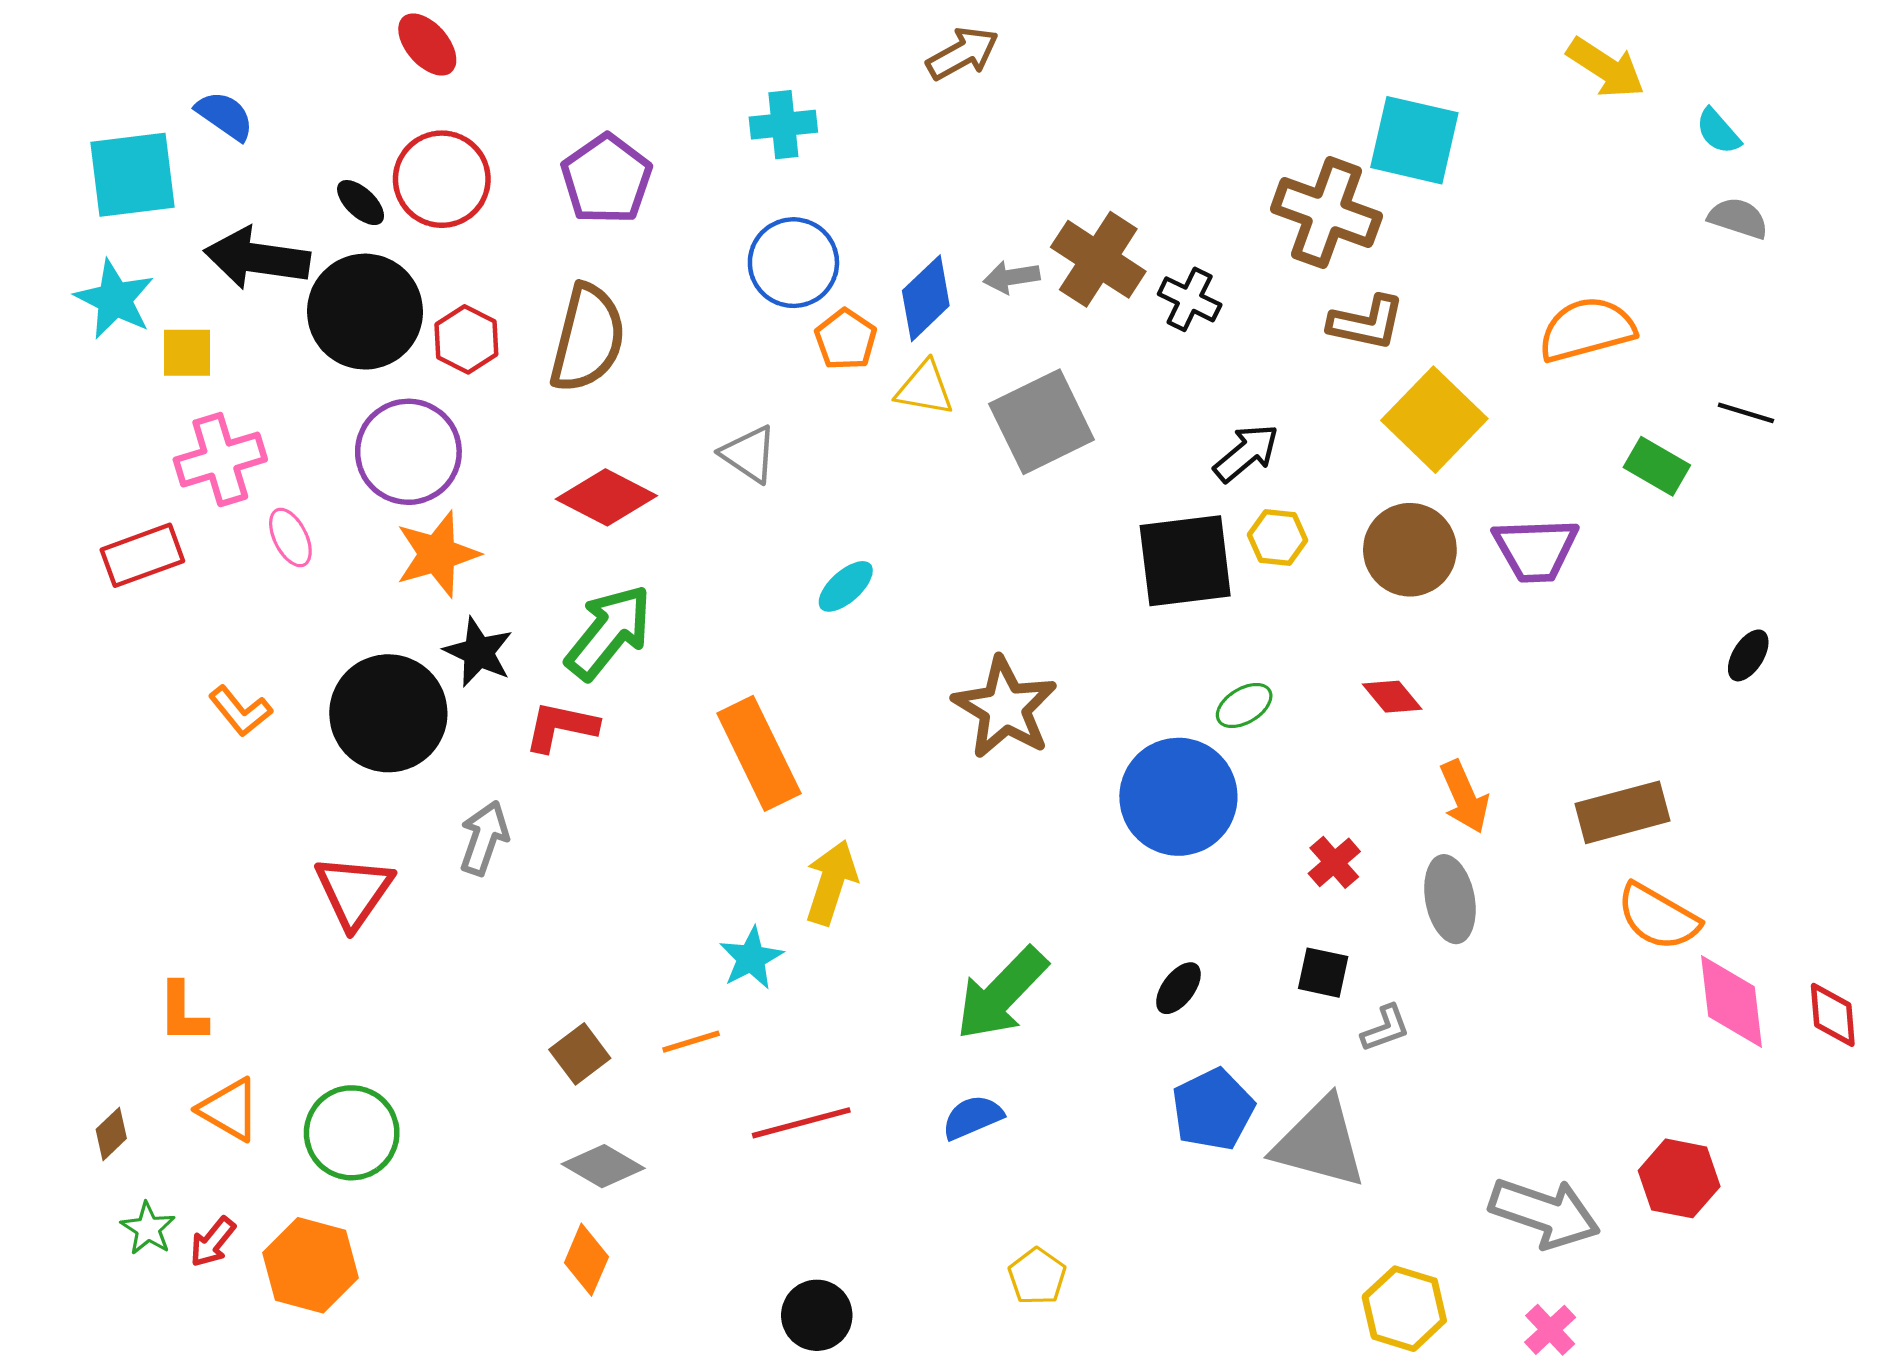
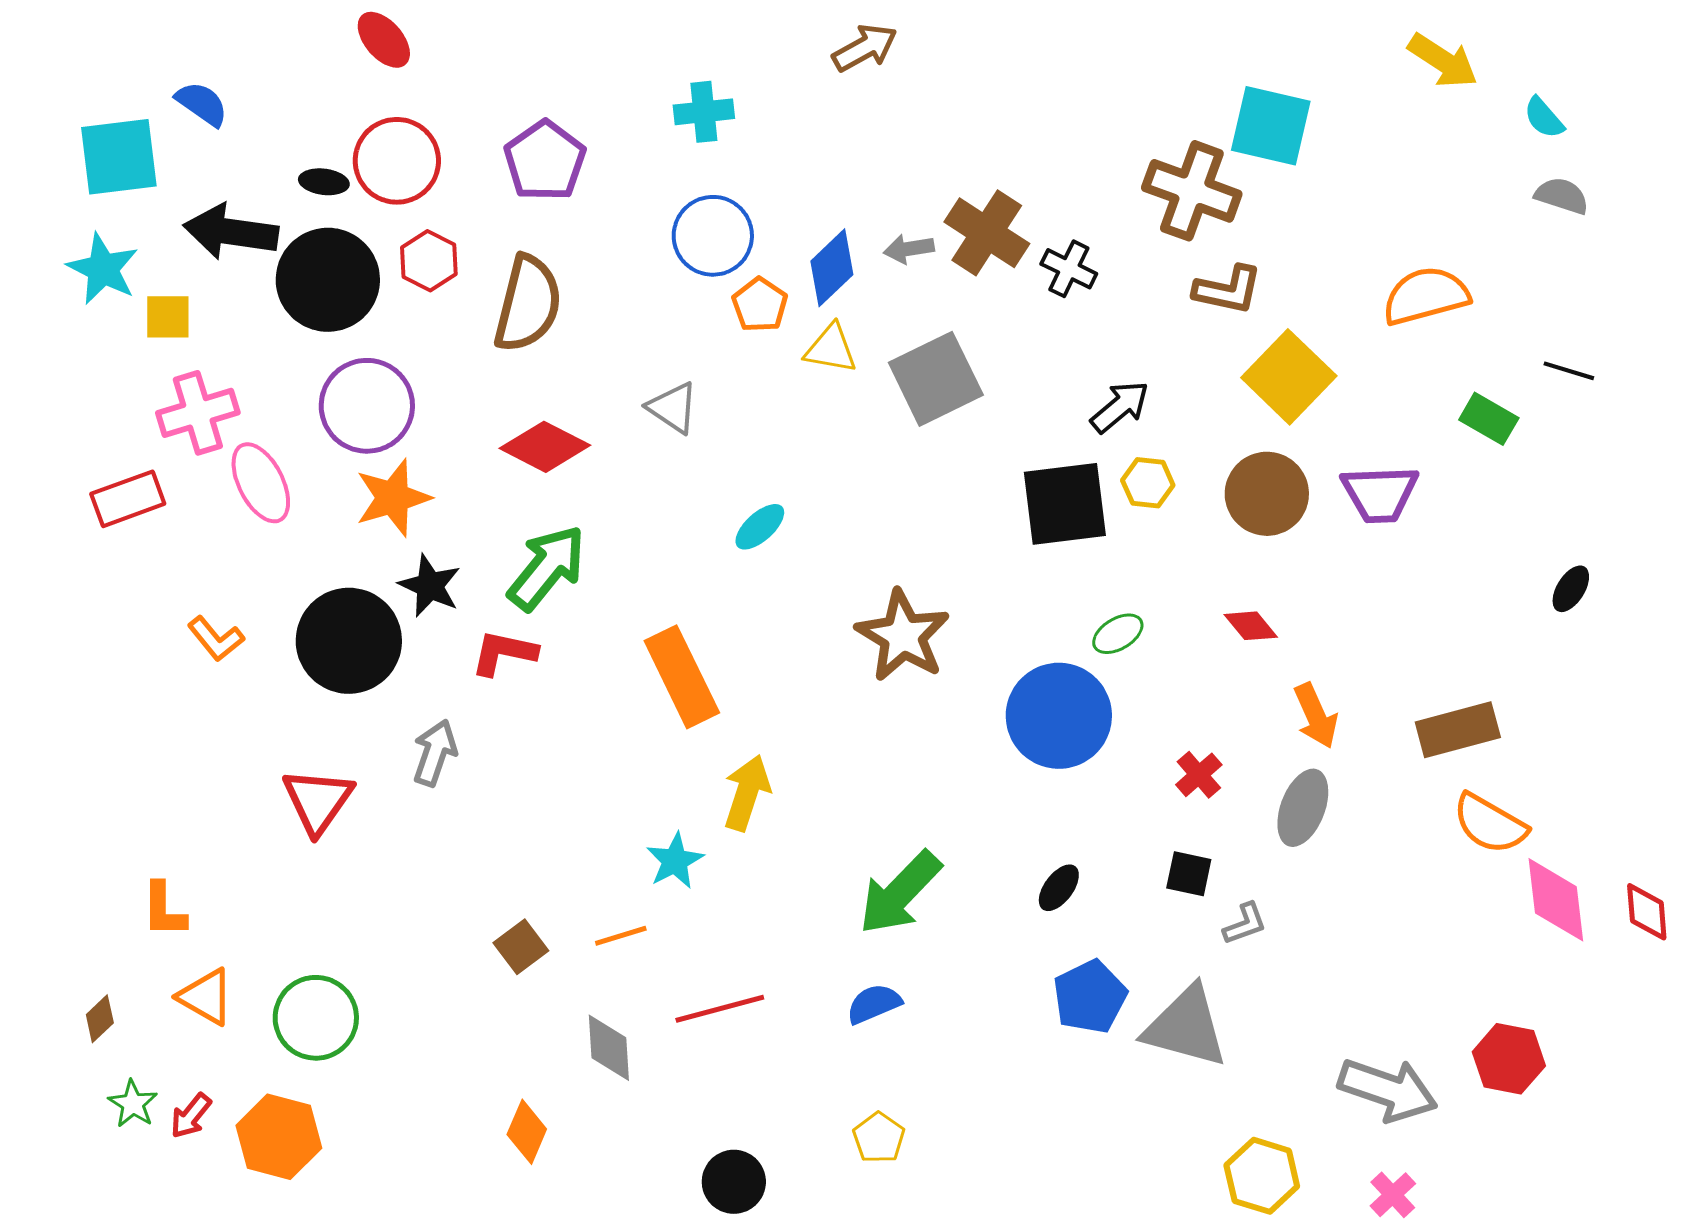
black ellipse: (361, 203) -> (324, 182), turned -36
red hexagon: (466, 339) -> (429, 261), moved
pink ellipse: (290, 537) -> (261, 483), size x1.5
gray ellipse: (1450, 899) -> (1303, 808), turned 32
gray diamond: (603, 1166) -> (609, 1048), moved, turned 56
yellow pentagon: (1037, 1276) -> (879, 1138), moved

